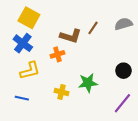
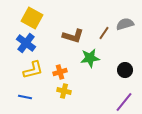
brown line: (93, 28) -> (104, 33), moved
orange cross: (57, 54) -> (60, 72), moved
green star: (88, 83) -> (90, 58), moved

